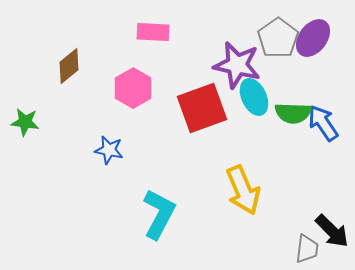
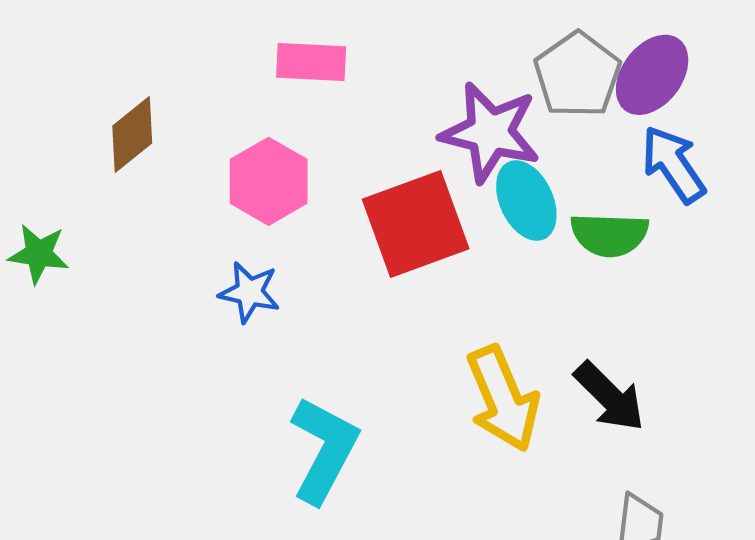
blue arrow: (323, 123) -> (673, 164), moved
blue star: (109, 150) -> (249, 292), moved
black arrow: (332, 231) -> (609, 397), moved

